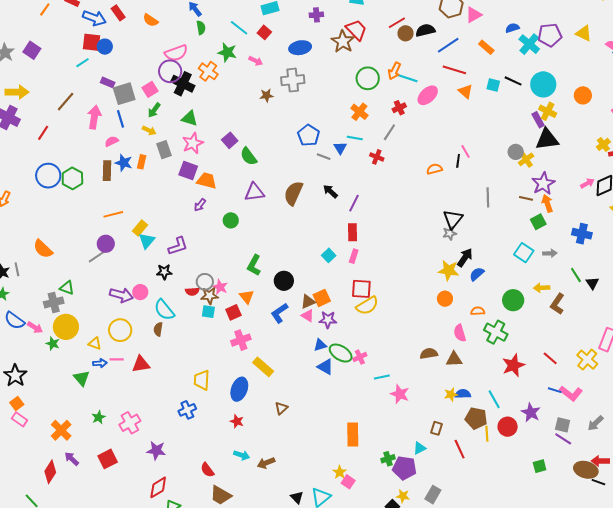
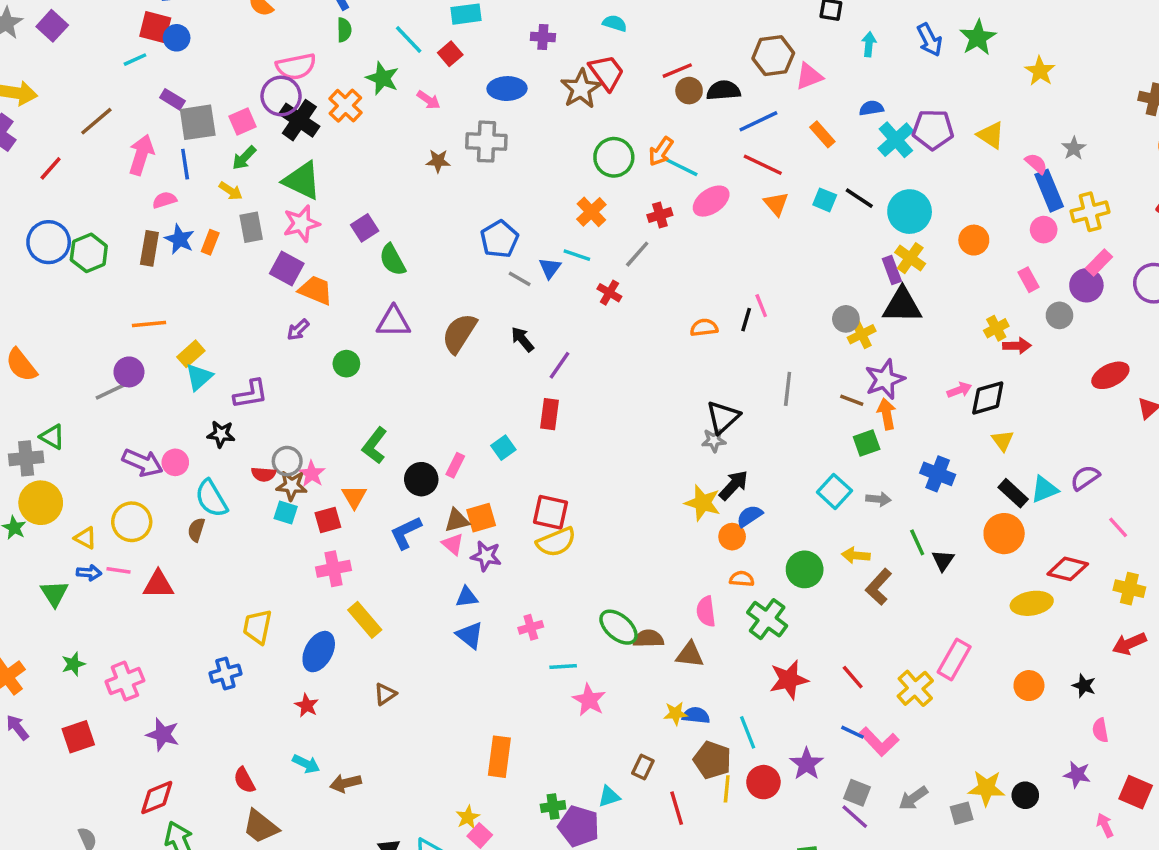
green triangle: (190, 118) -> (302, 181), size x1.4
pink rectangle: (354, 256) -> (455, 465), moved
orange circle: (445, 299) -> (732, 537), moved
green ellipse: (341, 353) -> (618, 627), moved

